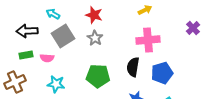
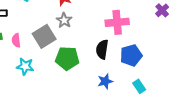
gray square: (63, 36) -> (44, 36), moved
pink semicircle: (47, 58) -> (16, 40), turned 80

